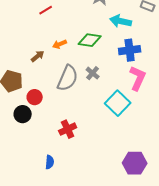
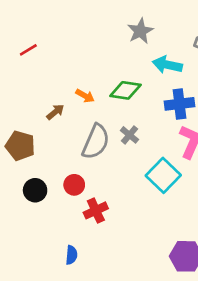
red line: (46, 10) -> (28, 50), moved
orange arrow: (60, 44) -> (85, 96), turned -128
red circle: (35, 97) -> (74, 185), moved

